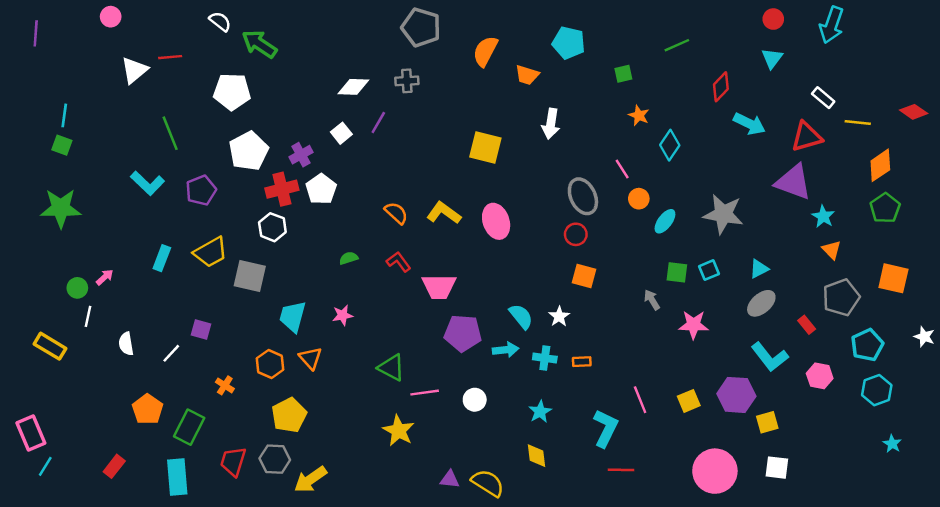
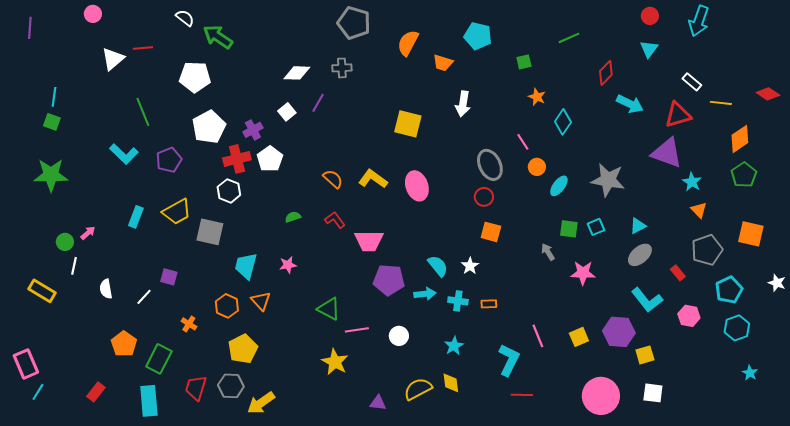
yellow semicircle: (488, 483) -> (418, 389), moved, turned -60

